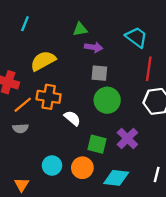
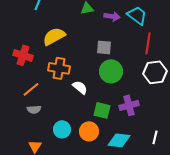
purple arrow: (94, 47) -> (112, 16), moved
orange line: (23, 105) -> (31, 89), moved
gray semicircle: (20, 128) -> (34, 109), moved
purple cross: (127, 138) -> (129, 105), turned 30

